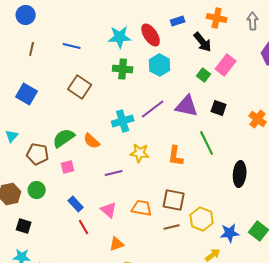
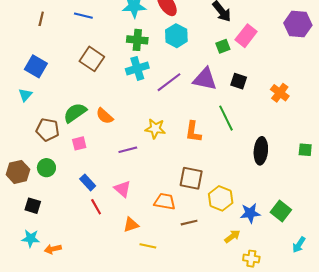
green square: (204, 75) -> (223, 46), turned 32
cyan cross: (123, 121) -> (137, 68), moved
cyan triangle: (12, 136) -> (25, 95), moved
orange trapezoid: (142, 208) -> (165, 201), moved
brown line: (172, 227) -> (189, 223), moved

